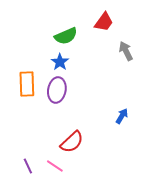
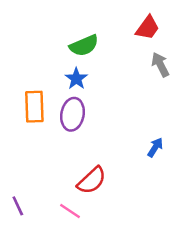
red trapezoid: (104, 22) -> (148, 28), moved
purple line: (28, 166) -> (18, 206), moved

